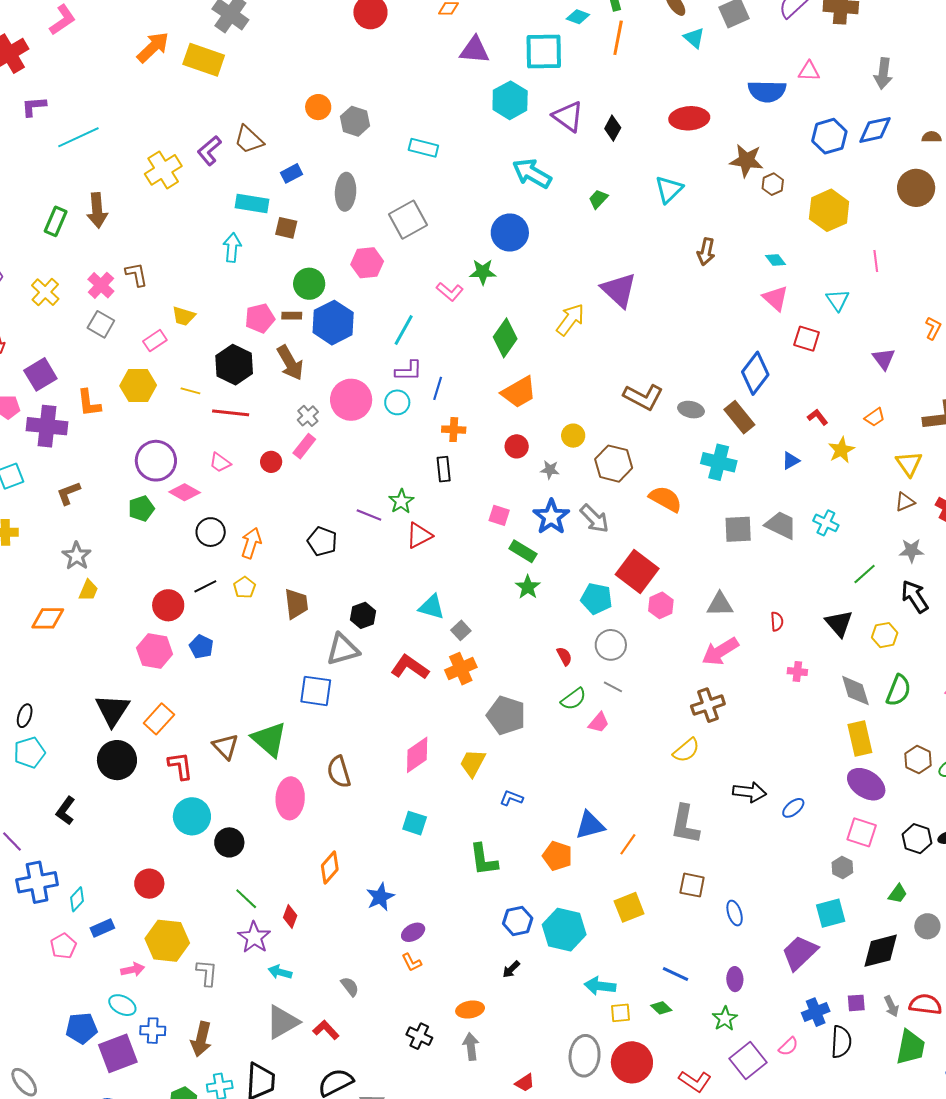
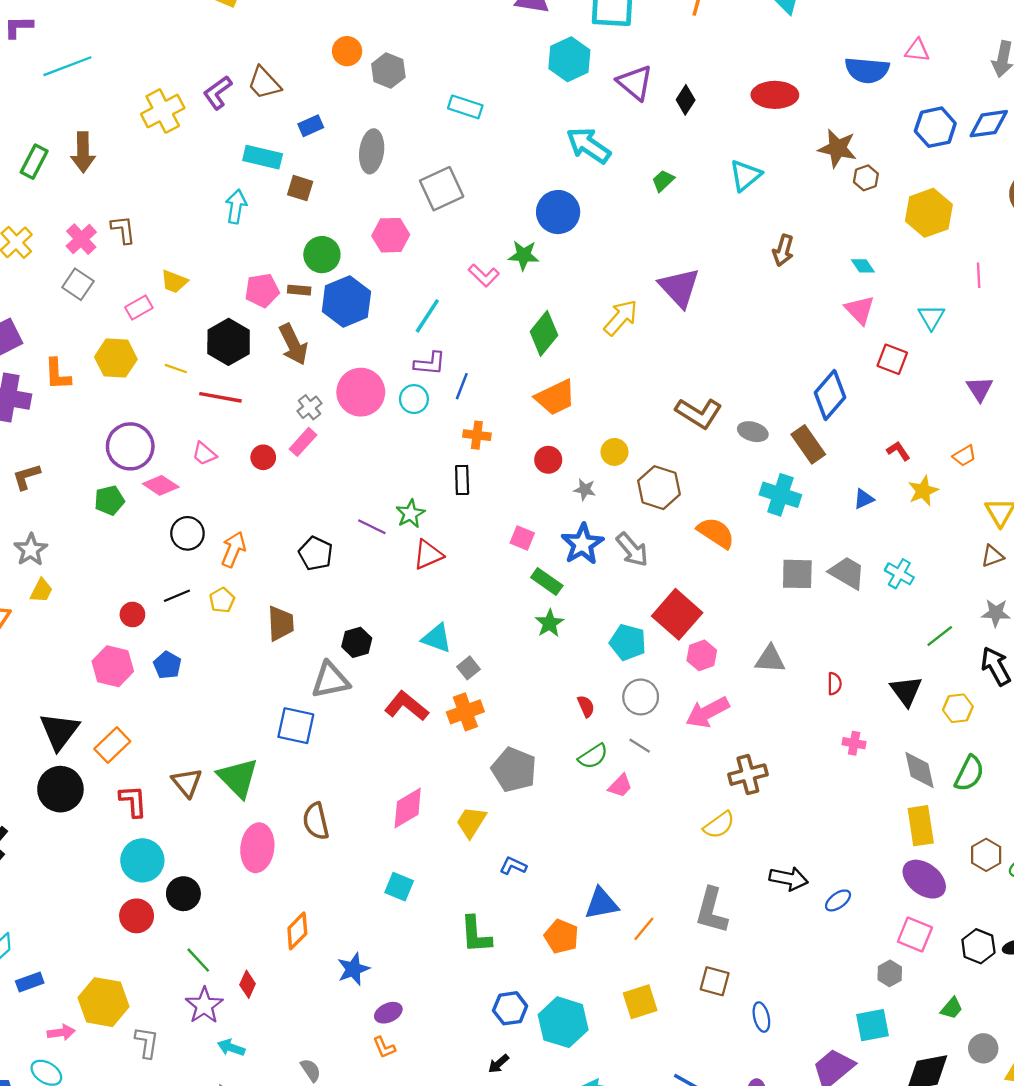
red circle: (168, 605) -> (132, 614), size x0.7
pink arrow: (720, 651) -> (708, 712), moved
red circle: (149, 884) -> (137, 916), moved

